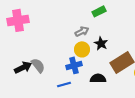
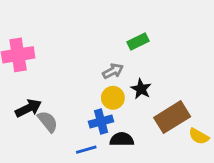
black arrow: (23, 67) -> (28, 108), moved
black semicircle: (98, 78) -> (122, 139), moved

